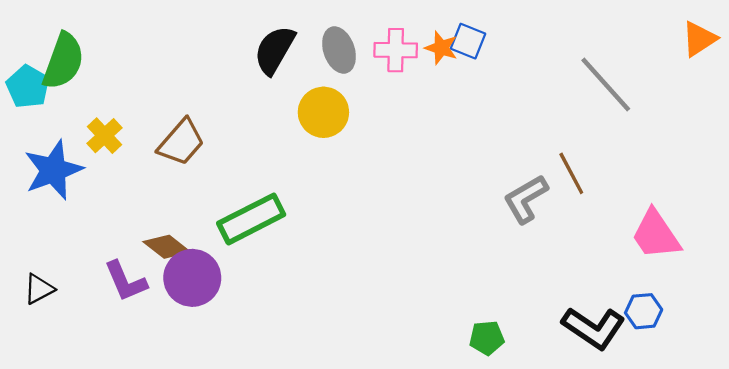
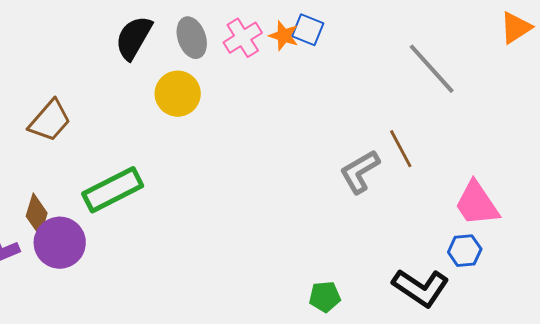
pink cross: (396, 50) -> (243, 38), turned -33
brown diamond: (167, 247) -> (37, 215), turned 69
blue hexagon: (644, 311) -> (465, 251), moved

